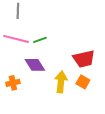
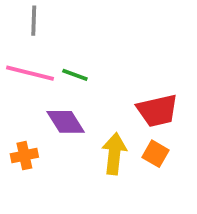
green line: (40, 40) -> (75, 75), turned 40

